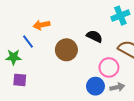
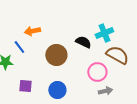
cyan cross: (120, 16) -> (104, 33), moved
purple square: (20, 80) -> (25, 86), moved
blue circle: (95, 86) -> (57, 90), moved

